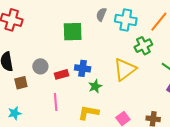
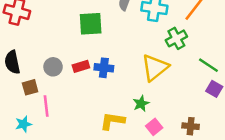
red rectangle: (61, 74) -> (81, 66), moved
green star: (95, 86) -> (141, 104), moved
pink line: (56, 102) -> (46, 106), moved

